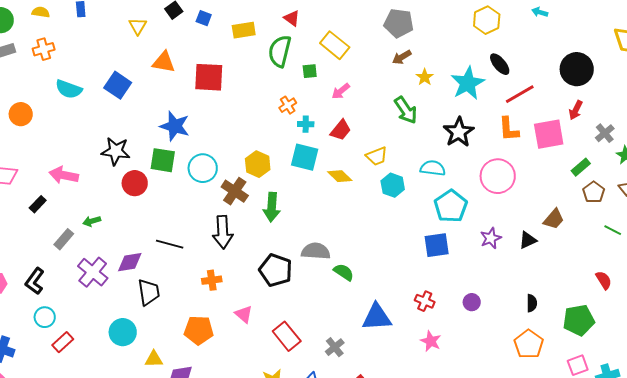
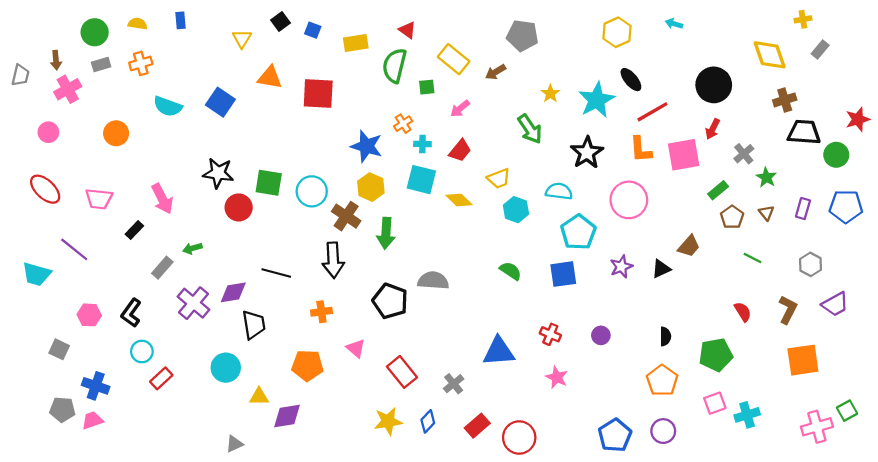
brown arrow: (402, 57) -> (496, 72), moved
blue star: (175, 126) -> (367, 146), moved
pink arrow: (64, 175) -> (162, 199), turned -128
green semicircle: (344, 272) -> (511, 271), moved

